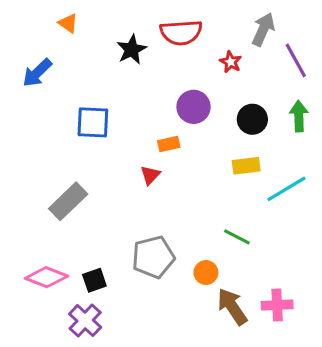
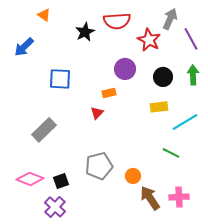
red star: (231, 62) -> (149, 40), size x1.6
green line: (237, 237) -> (171, 153), moved

